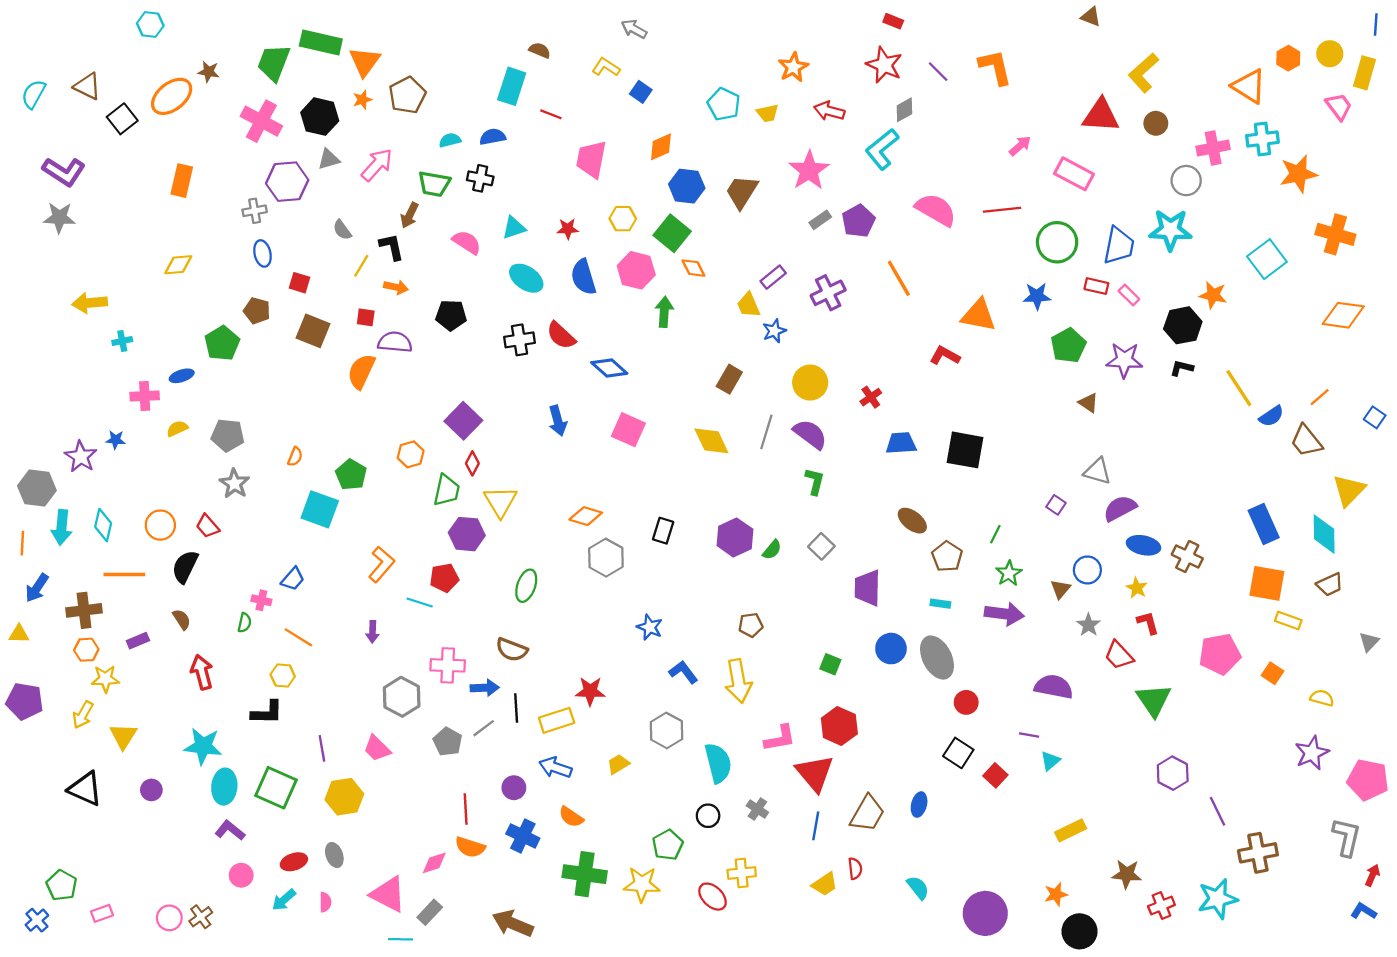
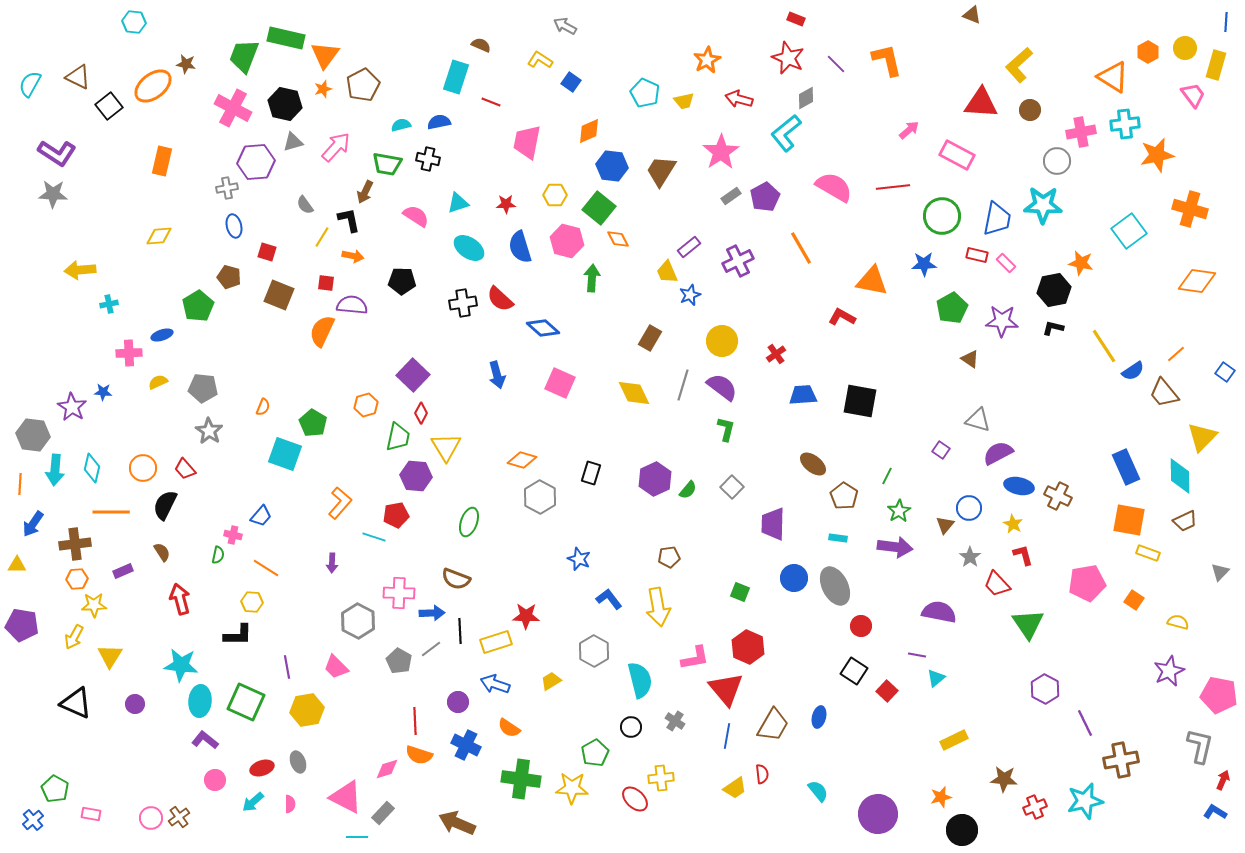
pink rectangle: (102, 913) -> (91, 814), turned 30

